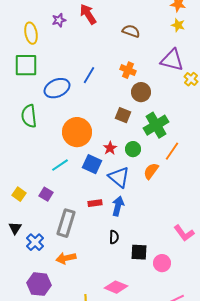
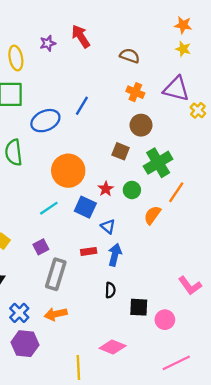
orange cross: (128, 70) -> (135, 92), moved
blue triangle: (119, 177) -> (108, 226), moved, size x0.6
purple square: (46, 194) -> (41, 247), moved, turned 32
blue cross: (35, 242) -> (19, 313), moved

